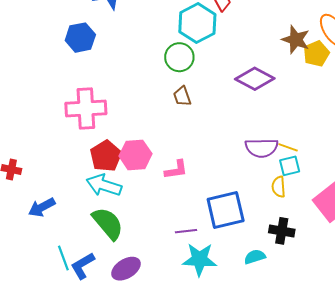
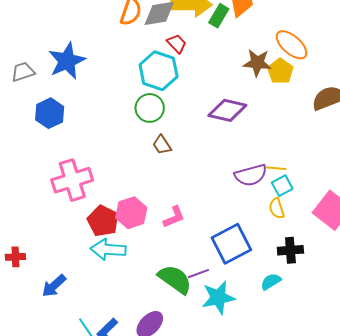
green semicircle: (108, 223) -> (175, 279), moved

